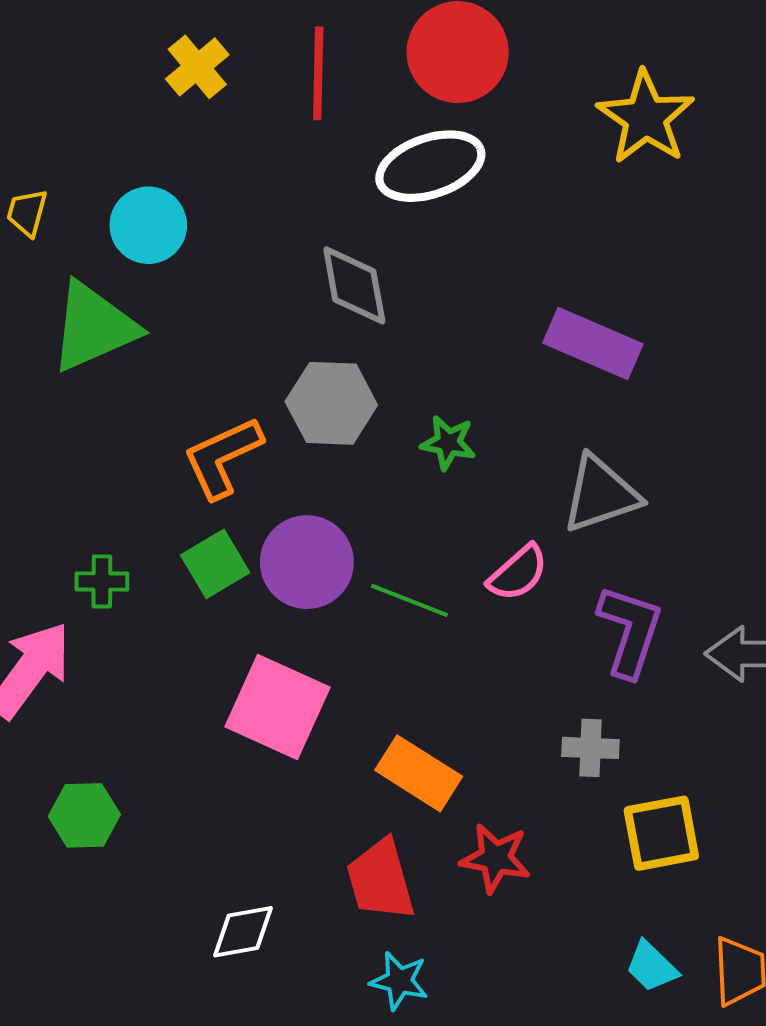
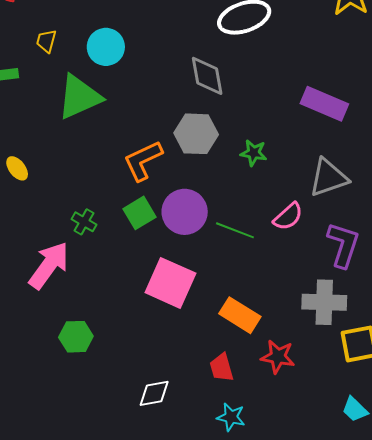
green cross: (102, 581) -> (84, 222), turned 30
gray cross: (590, 748) -> (324, 302), size x1.6
red trapezoid: (381, 880) -> (221, 368), size x0.7

